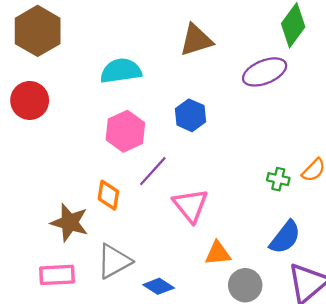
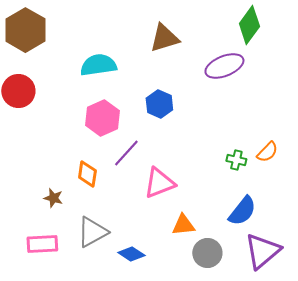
pink triangle: (190, 205) -> (159, 183), turned 48
brown star: (70, 222) -> (53, 198), size x0.6

